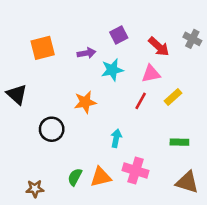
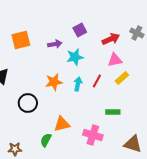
red arrow: (159, 47) -> (111, 39), turned -66
pink triangle: (151, 74) -> (115, 60), moved
cyan arrow: (116, 138) -> (78, 84), moved
green rectangle: (179, 142) -> (113, 112), moved
orange triangle: (101, 177) -> (62, 124), moved

